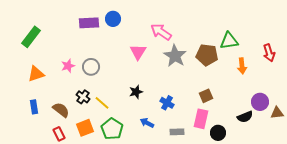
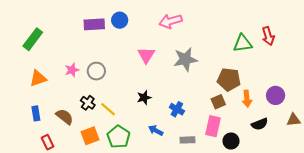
pink arrow: (161, 32) -> (171, 21), moved, turned -50
red arrow: (269, 53) -> (268, 36), moved
brown pentagon: (207, 55) -> (229, 80), moved
gray star: (175, 56) -> (185, 59), turned 30
orange arrow: (242, 66) -> (247, 99), moved
purple circle: (260, 102) -> (276, 95), moved
red rectangle: (59, 134) -> (48, 142), moved

